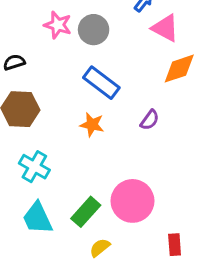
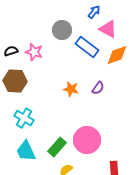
pink star: (58, 25) -> (34, 52), moved
blue rectangle: (101, 83) -> (87, 47), moved
orange star: (92, 125) -> (71, 89), moved

